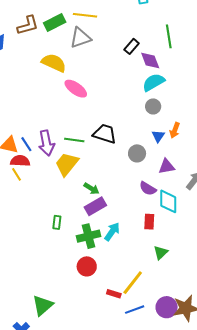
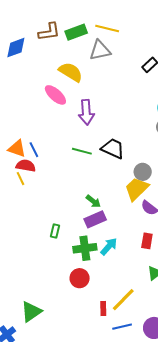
pink ellipse: (76, 89) -> (55, 95), moved
purple arrow: (46, 143) -> (86, 112), moved
yellow trapezoid: (67, 164) -> (136, 189), moved
red rectangle: (114, 294) -> (103, 308), turned 64

